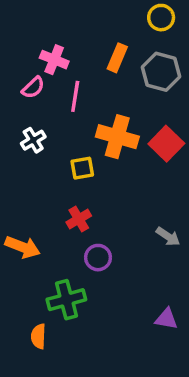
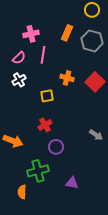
pink cross: (54, 60) -> (31, 34), turned -35
pink semicircle: (33, 88) -> (19, 58), moved
orange cross: (117, 137) -> (67, 78), size x0.6
purple triangle: (166, 319) -> (72, 183), moved

